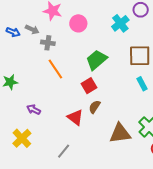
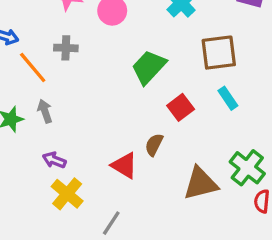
gray arrow: (32, 29) -> (45, 111), moved, turned -128
orange line: (55, 69) -> (33, 68), moved
red square: (89, 86) -> (181, 107), moved
yellow cross: (22, 138) -> (67, 194), moved

